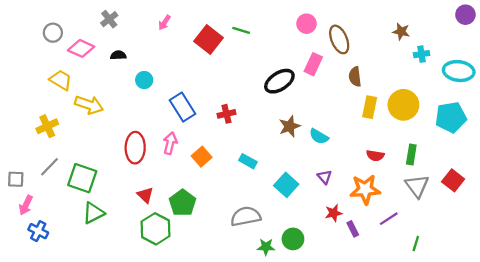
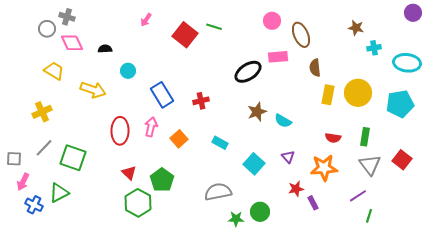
gray cross: (109, 19) -> (67, 17), moved, turned -35
pink diamond: (81, 48) -> (72, 43), turned 40
pink rectangle: (313, 64) -> (278, 57), turned 60
yellow arrow: (89, 105) -> (93, 90), moved
green triangle: (93, 213) -> (59, 193), moved
purple line: (389, 219) -> (358, 196), moved

